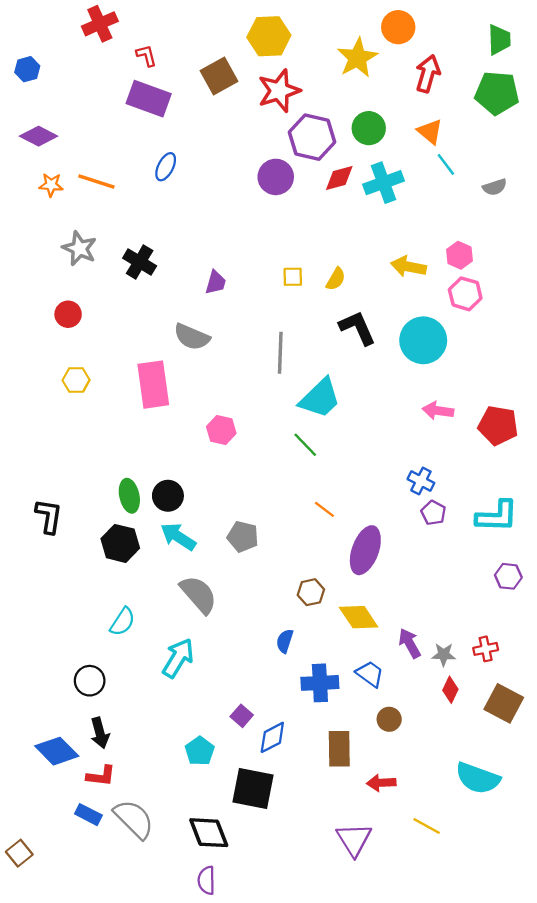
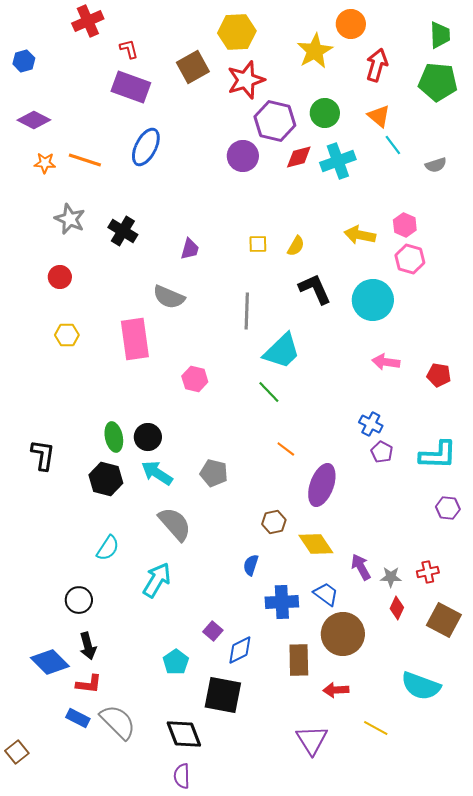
blue ellipse: (166, 167) -> (146, 147), size x1.5
red pentagon: (498, 425) -> (439, 375), size x0.7
brown circle: (389, 719) -> (343, 634), size x2.0

